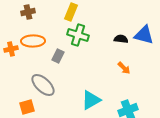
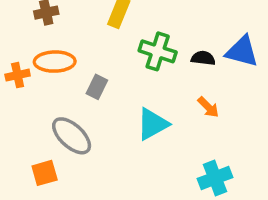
green cross: (78, 35) -> (158, 51), moved
cyan triangle: (91, 100) -> (153, 124), moved

